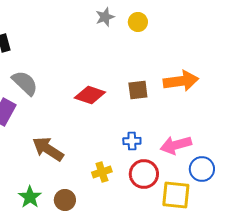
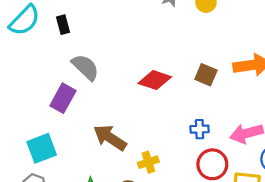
brown square: (138, 90) -> (206, 75), turned 30
yellow cross: (102, 172) -> (148, 162), moved

